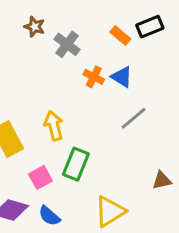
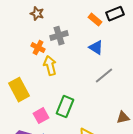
gray cross: (67, 44) -> (59, 36), moved, turned 36
orange cross: (94, 77) -> (38, 48), moved
yellow arrow: (54, 126) -> (50, 66), moved

